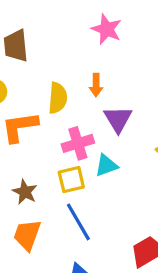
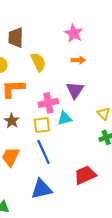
orange arrow: (96, 85) -> (78, 60), moved, turned -96
yellow semicircle: (58, 98) -> (38, 62), moved, turned -36
brown star: (25, 192) -> (12, 121), moved

